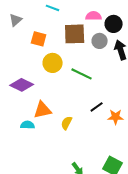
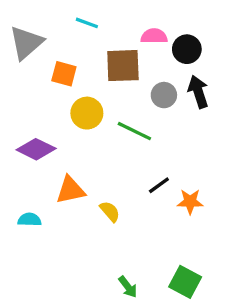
gray triangle: (16, 20) -> (26, 43), size x1.6
gray circle: (100, 41) -> (164, 95), moved
yellow semicircle: (67, 123) -> (110, 211), turned 112
cyan semicircle: (28, 125) -> (30, 220), moved

